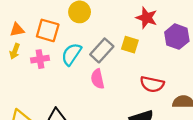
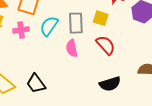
gray rectangle: (102, 50) -> (76, 23), turned -45
red semicircle: (152, 84) -> (106, 45), moved, turned -145

